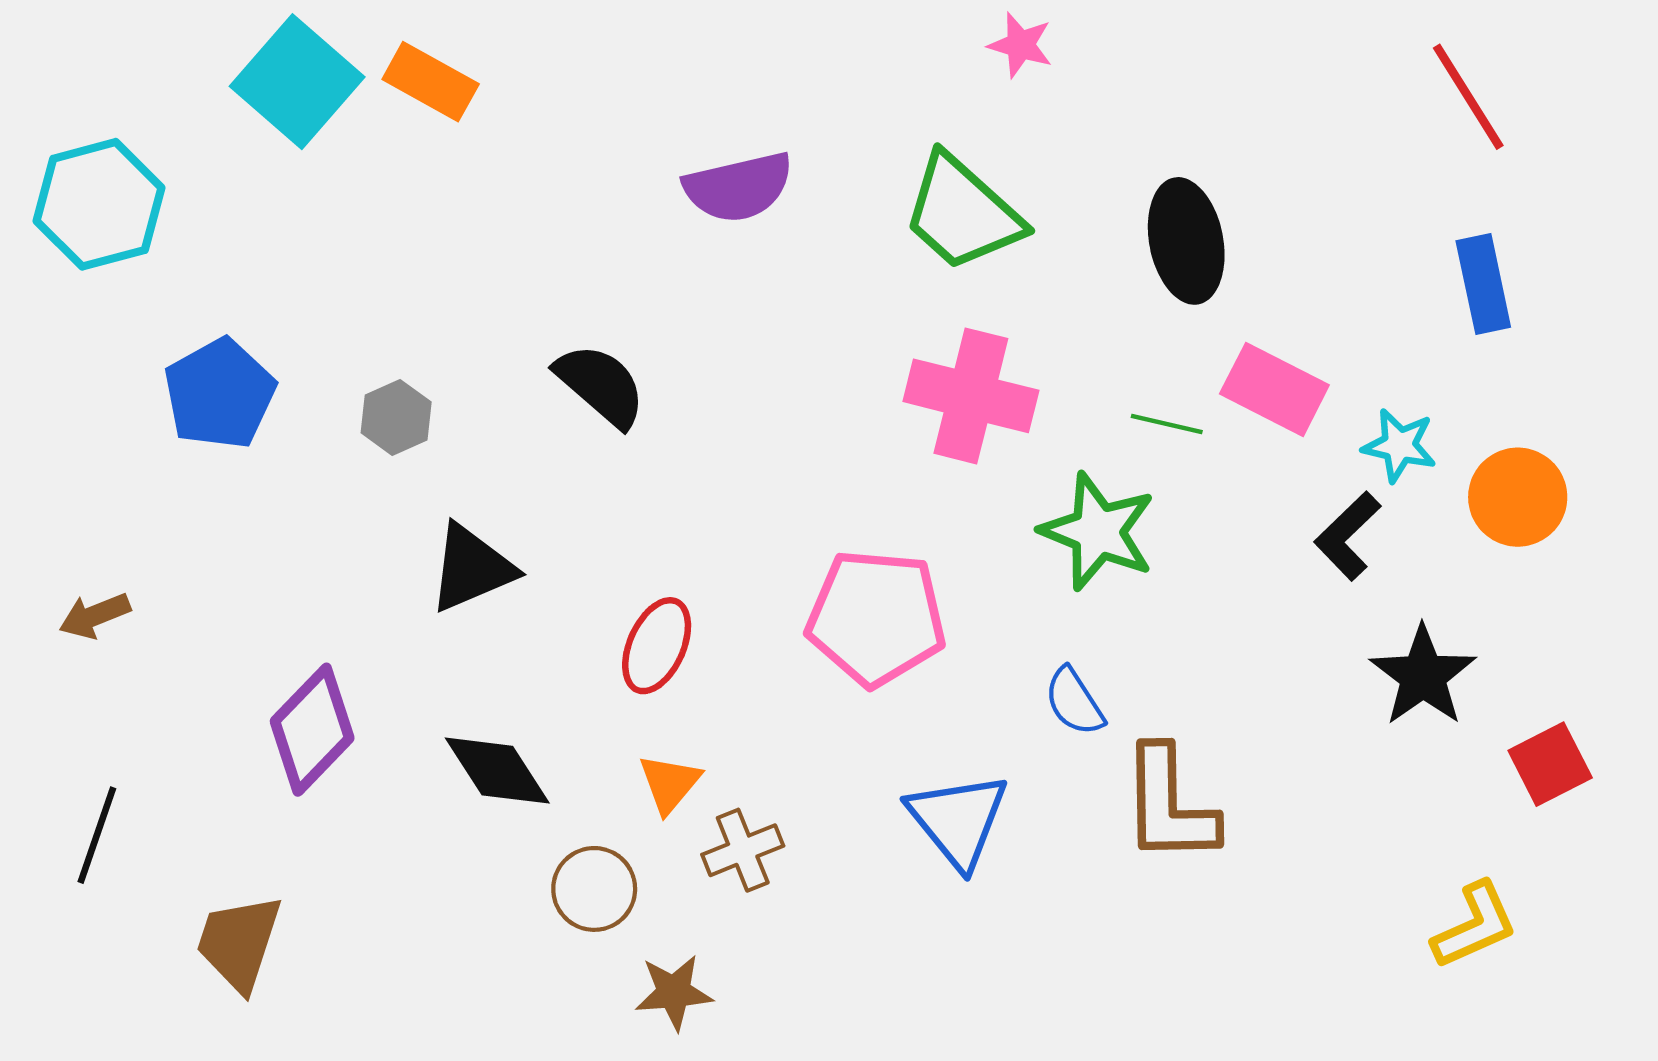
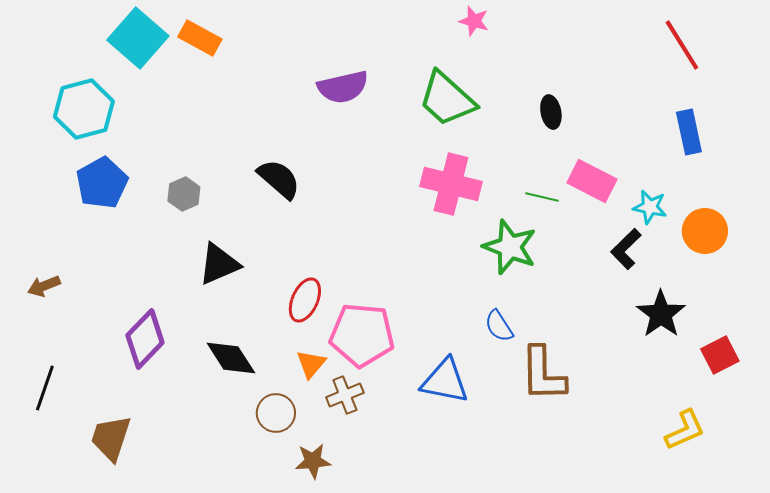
cyan hexagon: (99, 204) -> (84, 109), moved
black ellipse: (1186, 241) -> (551, 112), size x0.6
pink pentagon: (876, 618) -> (362, 335), moved
blue triangle: (958, 820) -> (445, 381), turned -40

